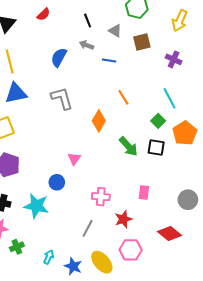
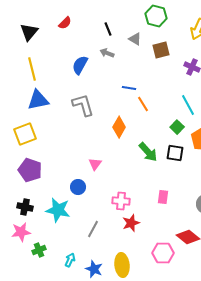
blue line: (109, 60) -> (129, 88), moved
red star: (123, 219) -> (131, 223), moved
gray line: (88, 228) -> (93, 229), moved
pink hexagon: (131, 250) -> (163, 253), moved
yellow ellipse: (102, 262) -> (122, 265), turned 35

